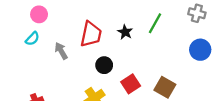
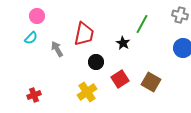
black star: (125, 32) -> (123, 43), moved

